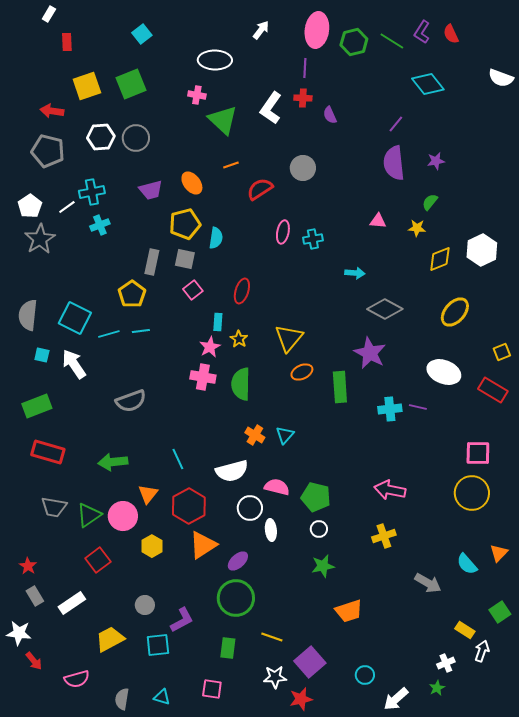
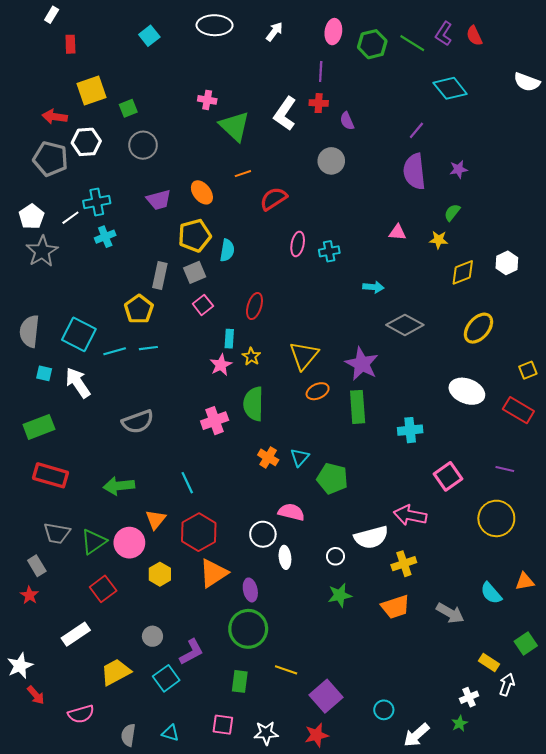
pink ellipse: (317, 30) -> (333, 32), size x0.7
white ellipse: (215, 60) -> (215, 25), moved
green square: (131, 84) -> (128, 108), moved, size x0.6
white hexagon: (101, 137) -> (86, 142), moved
gray circle: (303, 168) -> (331, 161), moved
white hexagon: (482, 250) -> (507, 263), size x0.7
gray square: (185, 259) -> (195, 272), turned -35
purple star: (370, 353) -> (362, 364), moved
pink cross: (203, 377) -> (215, 421), moved, turned -30
purple line: (418, 407) -> (505, 469), moved
pink square: (478, 453) -> (448, 476), moved, turned -36
white semicircle: (232, 471) -> (371, 537), moved
green pentagon: (316, 497) -> (332, 478), moved
orange triangle: (499, 553) -> (525, 582), turned 36
purple ellipse: (238, 561) -> (250, 590), turned -60
gray rectangle: (35, 596) -> (37, 566), moved
orange trapezoid: (349, 611) -> (395, 607), moved
white star: (19, 633) -> (20, 666), turned -30
cyan square: (158, 645) -> (166, 678), turned -30
white star: (275, 677) -> (266, 733), moved

